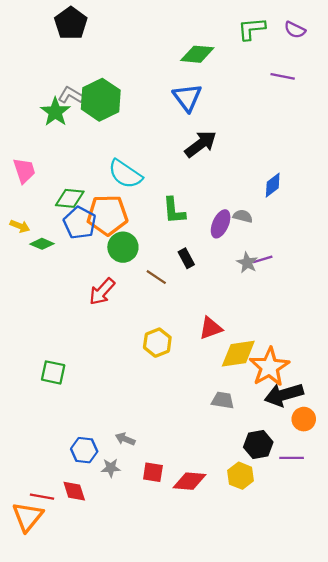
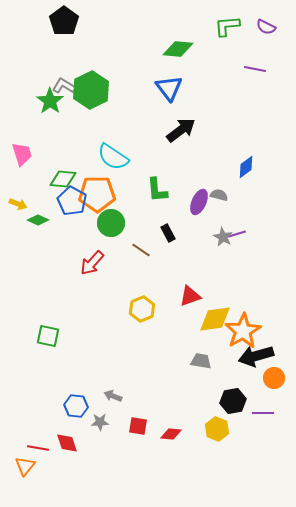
red diamond: (190, 481) -> (171, 434), size x0.7
orange triangle: (28, 517) -> (25, 466), size x0.7

